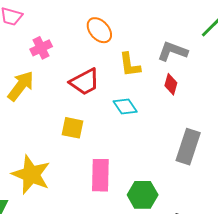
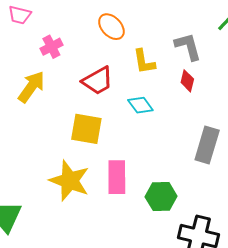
gray L-shape: (172, 51) -> (188, 46), turned 56
yellow square: (72, 128) -> (86, 129), size x1.4
yellow star: (31, 175) -> (70, 181), moved

